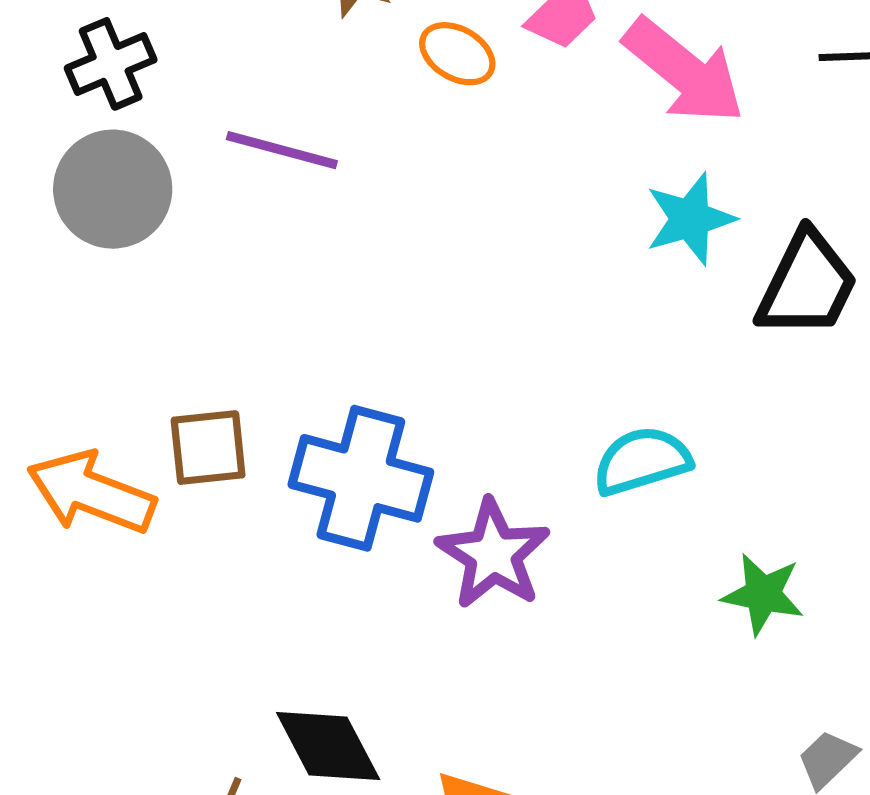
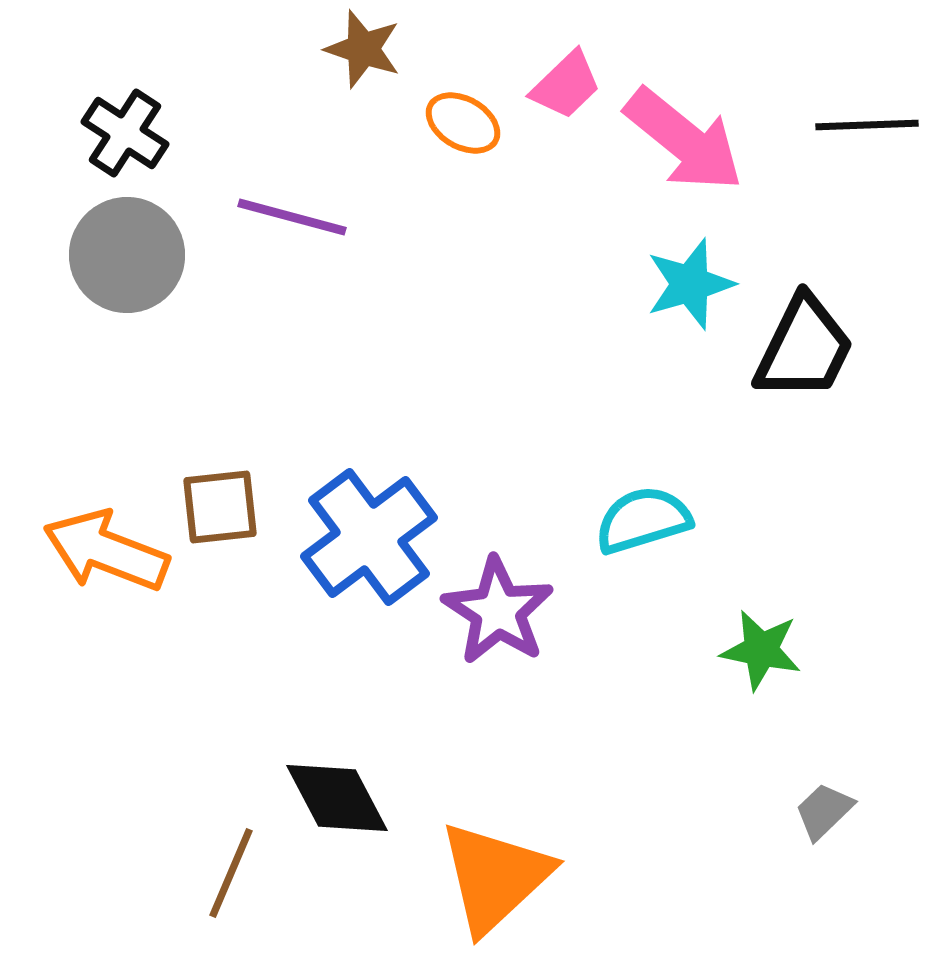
black cross: (111, 64) -> (125, 133), turned -34
blue cross: (361, 478) -> (369, 537), turned 38

